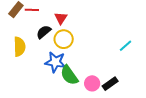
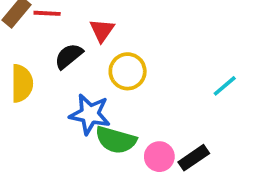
yellow circle: (64, 39) -> (128, 71), moved
green semicircle: (69, 75) -> (116, 140), turned -40

